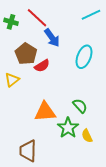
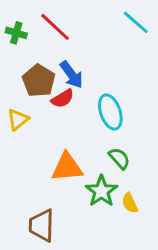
cyan line: (91, 15) -> (136, 22), turned 66
blue arrow: (52, 38) -> (72, 75), moved
cyan ellipse: (84, 57) -> (110, 112), moved, turned -40

